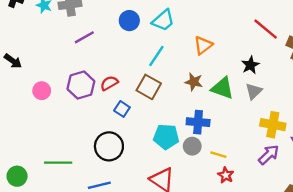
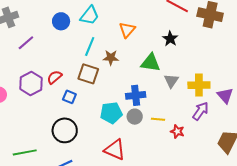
brown star: (194, 82) -> (111, 58), moved
gray triangle: (254, 91) -> (171, 81), moved
red star: (226, 175) -> (177, 131), moved

